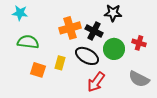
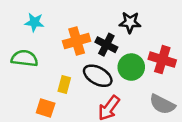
cyan star: (20, 13) -> (34, 22), moved
red cross: (139, 43) -> (162, 60), size x1.5
orange square: (38, 70) -> (46, 108), moved

